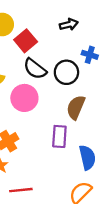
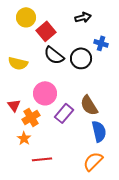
pink circle: (24, 98) -> (45, 93), moved
brown semicircle: (76, 107) -> (89, 105), moved, turned -55
purple rectangle: (59, 136) -> (64, 113), moved, turned 36

